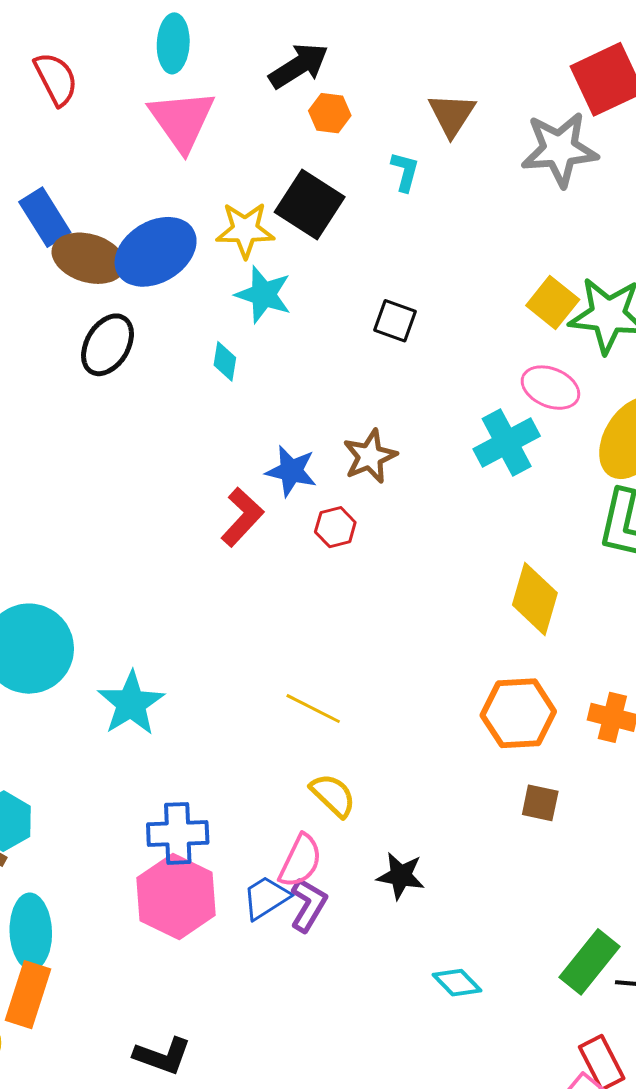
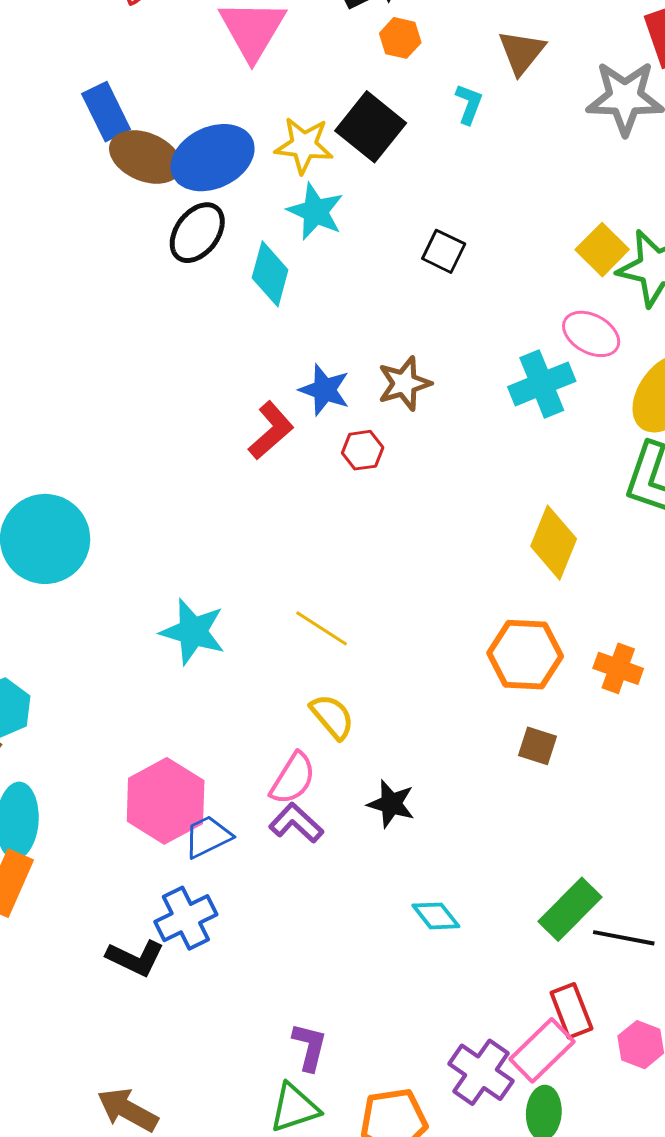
black ellipse: (107, 345) -> (197, 233), moved
cyan diamond: (225, 361) -> (270, 274), size x1.6
cyan star: (131, 703) -> (193, 632), moved, turned -30
blue cross: (178, 833) -> (186, 918), moved, turned -30
blue trapezoid: (266, 898) -> (208, 837), moved
purple L-shape: (308, 905) -> (296, 823), turned -84

